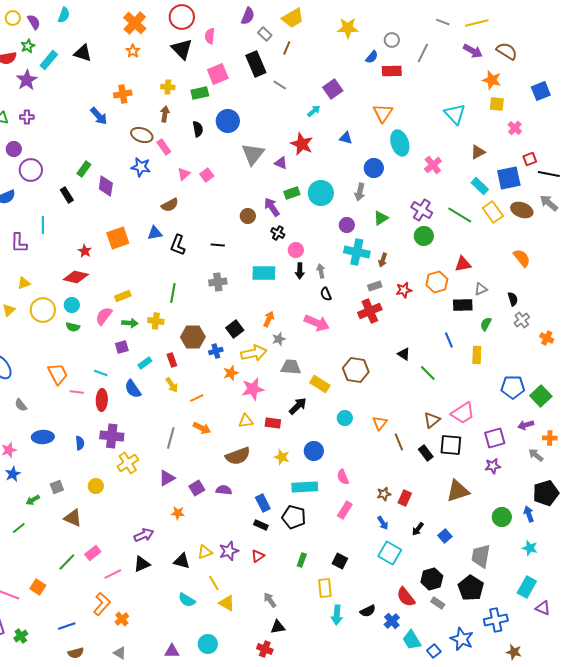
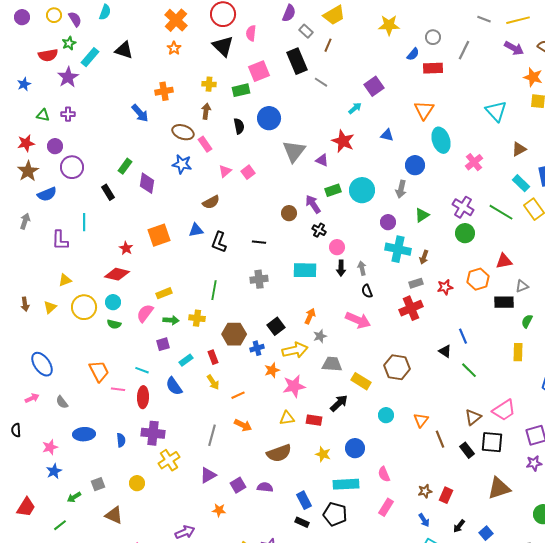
blue line: (449, 340) -> (463, 336), moved

